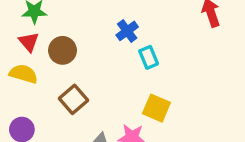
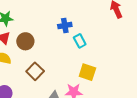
blue cross: (127, 31) -> (65, 26), turned 32

